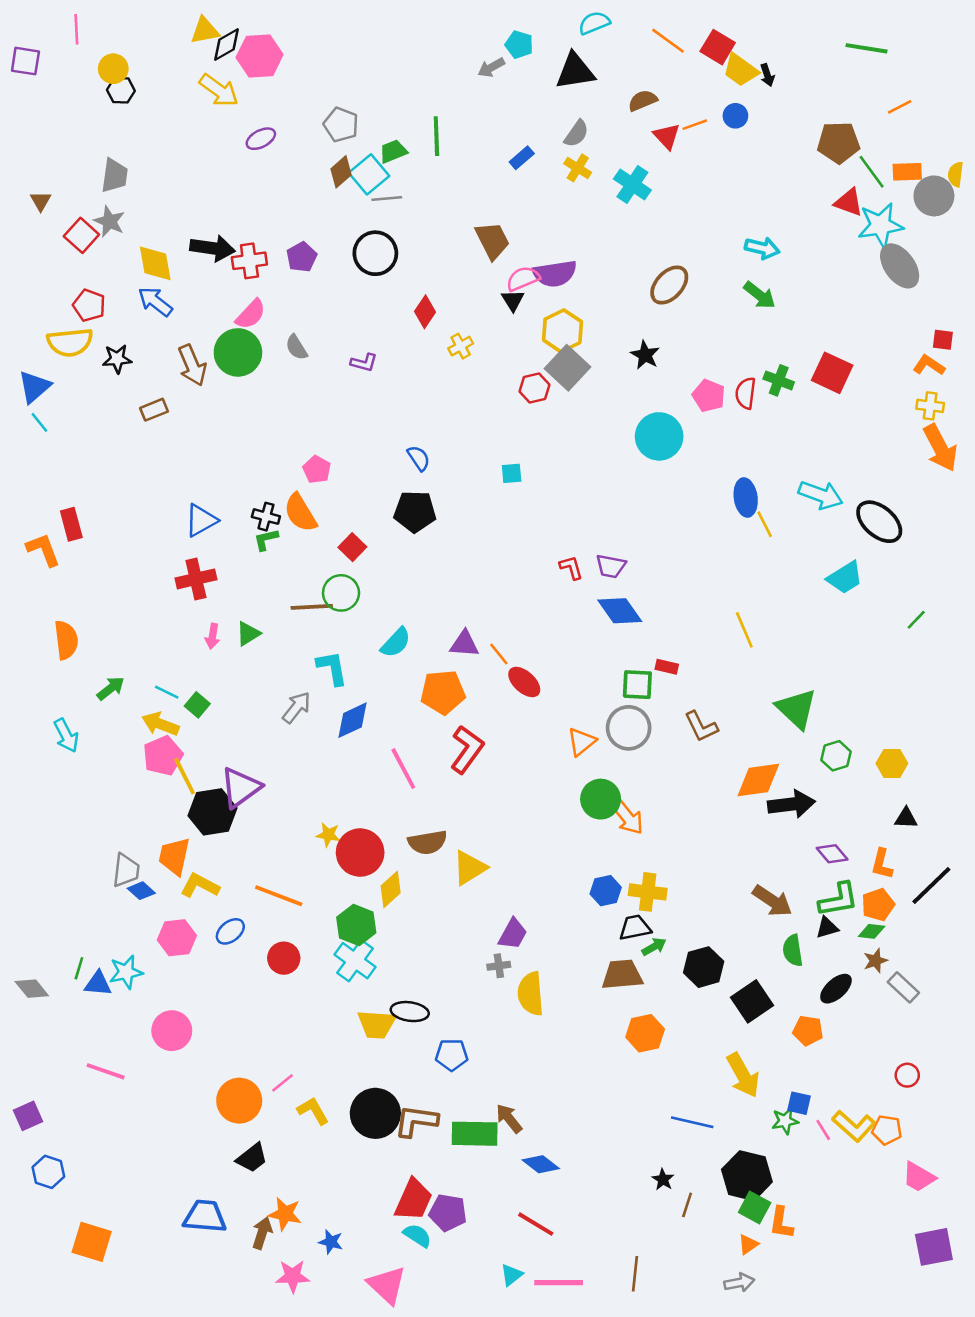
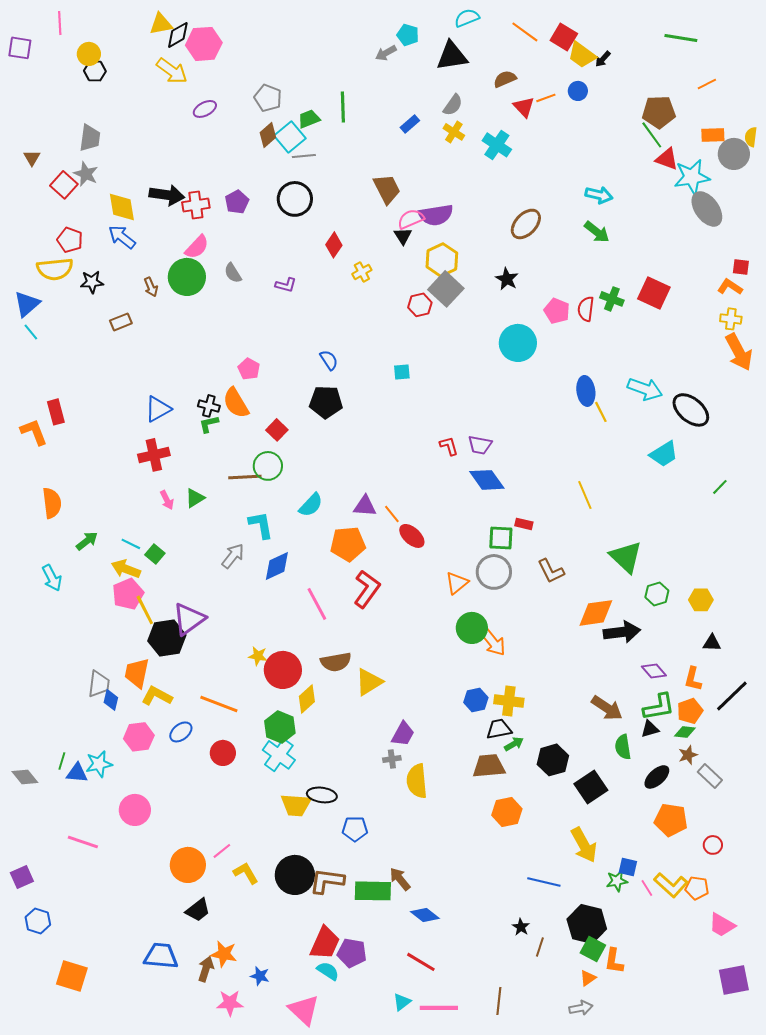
black arrow: (767, 75) -> (603, 59), turned 60
green line: (872, 172) -> (652, 135), moved
brown arrow: (192, 365) -> (151, 287), size x0.6
pink arrow: (212, 636) -> (167, 500), turned -36
blue diamond: (141, 891) -> (111, 700), turned 60
orange pentagon: (808, 1031) -> (671, 820), moved, size x1.4

